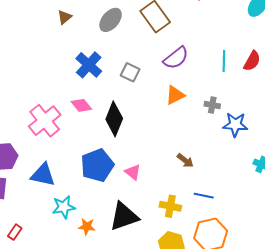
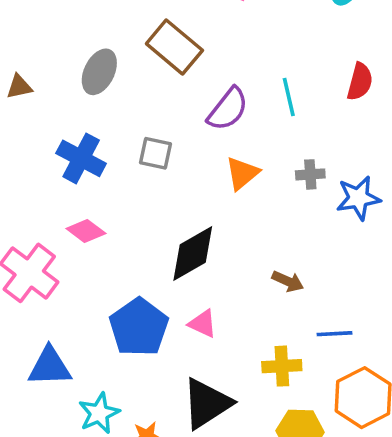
brown triangle: (65, 17) -> (19, 87), turned 42
cyan line: (224, 61) -> (289, 97), moved
black diamond: (114, 119) -> (193, 254), moved, turned 52

